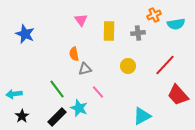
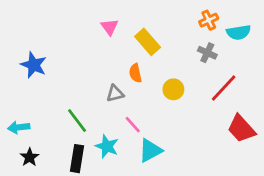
yellow rectangle: (109, 31) -> (148, 42), turned -42
gray cross: (138, 33) -> (207, 53), moved, turned 32
blue star: (25, 34) -> (34, 65), moved
orange semicircle: (74, 54) -> (135, 73), moved
cyan triangle: (142, 116) -> (150, 150), moved
black rectangle: (57, 117) -> (77, 159), turned -36

